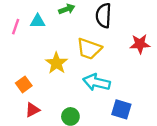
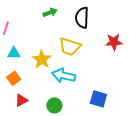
cyan triangle: (38, 21) -> (14, 53), moved
cyan arrow: (96, 82) -> (64, 76), moved

